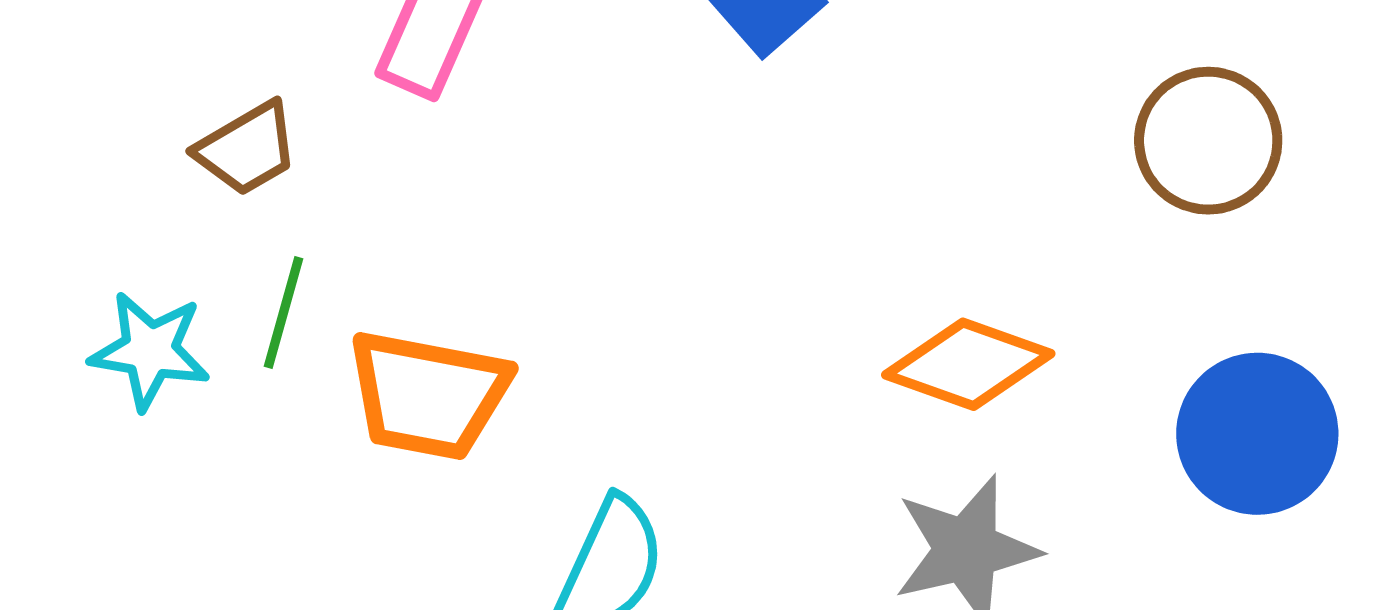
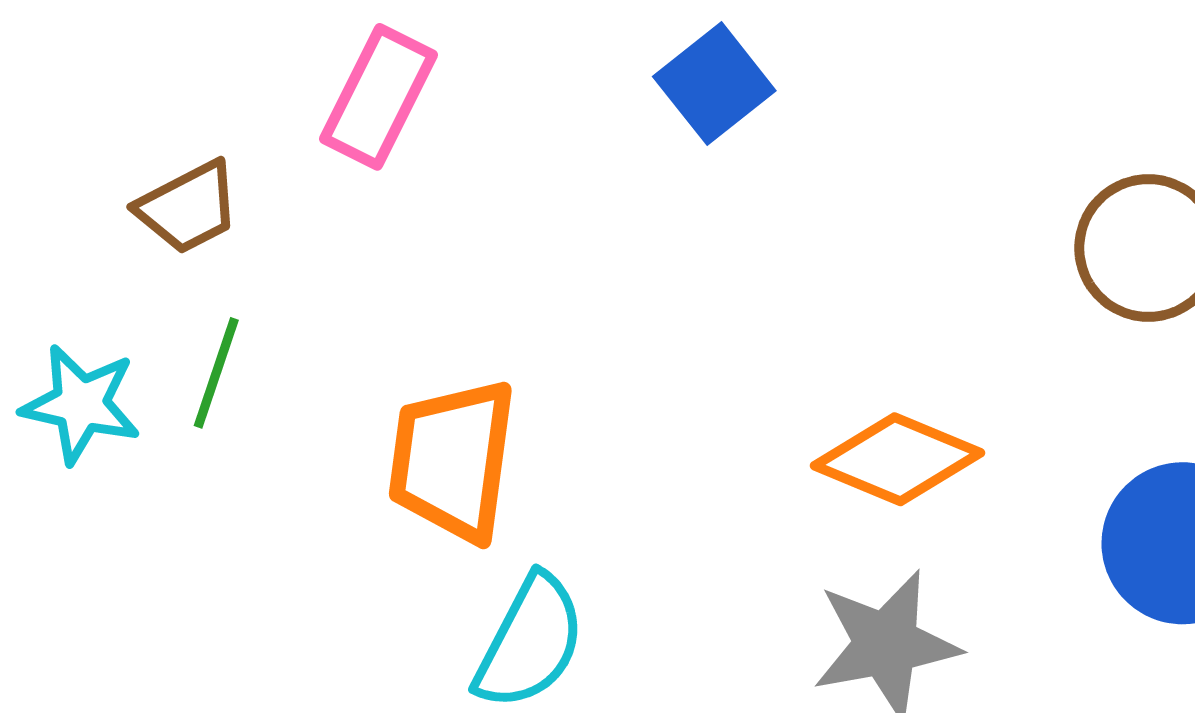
orange trapezoid: (428, 395) -> (452, 460), moved, turned 84

